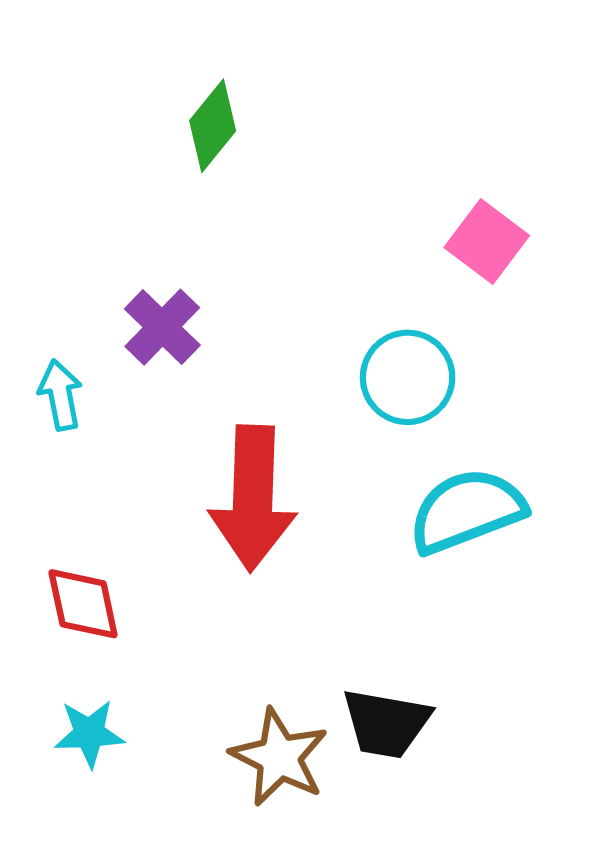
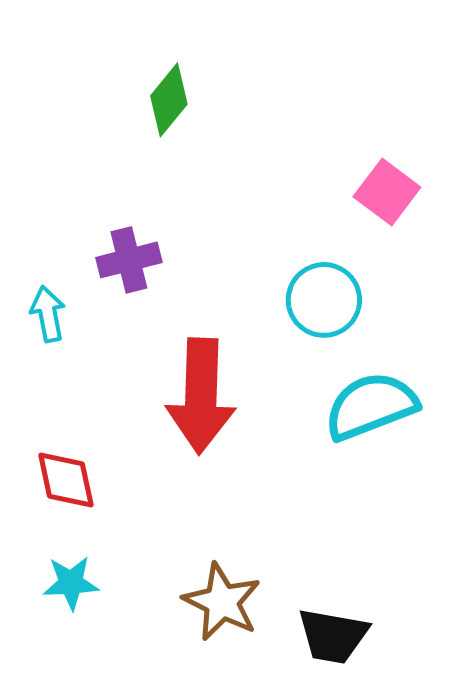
purple cross: (162, 327) -> (129, 260), turned 32
black trapezoid: (386, 723) -> (333, 636), moved

